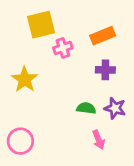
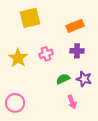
pink cross: (63, 48) -> (46, 54), moved
green semicircle: (86, 108) -> (63, 79), turned -32

